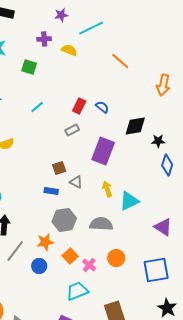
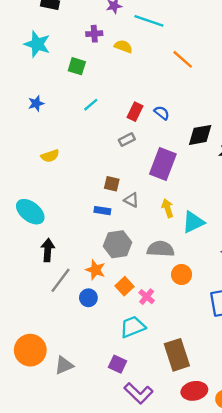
cyan line: (91, 28) -> (149, 21), turned 45
cyan line: (37, 107) -> (91, 105), moved
brown square: (59, 168) -> (112, 184), turned 32
orange star: (45, 242) -> (95, 270), turned 30
orange circle: (116, 258) -> (182, 275), moved

